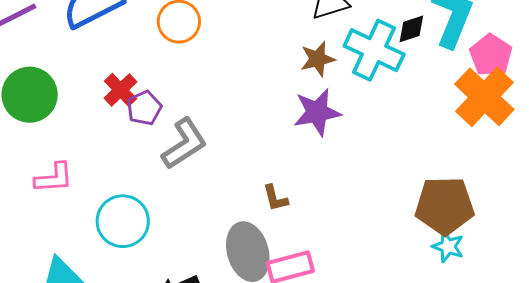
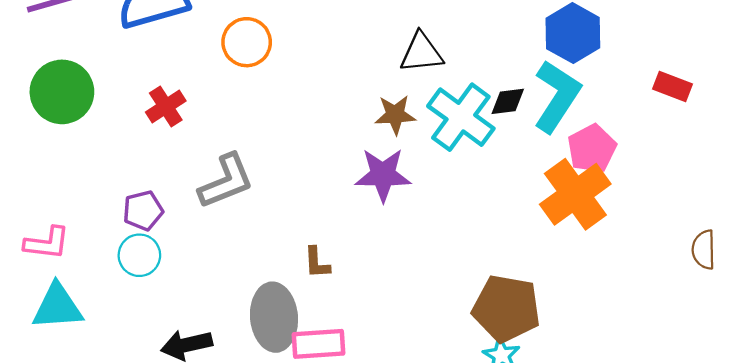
purple pentagon: (144, 108) -> (143, 211), moved
pink L-shape: (54, 178) -> (47, 243), moved
cyan circle: (123, 221) -> (139, 255), size x0.7

